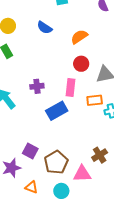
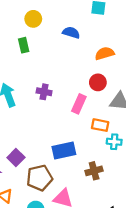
blue semicircle: (45, 28) -> (71, 33), turned 147
blue rectangle: (57, 111) -> (64, 151), moved
brown cross: (100, 155) -> (94, 171), moved

